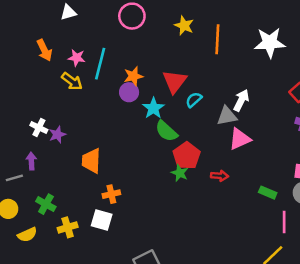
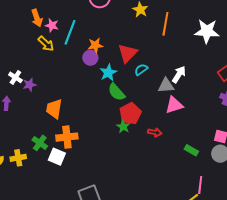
orange arrow: (44, 50) -> (37, 18), moved
orange cross: (111, 194) -> (67, 137), size x1.5
green cross: (46, 204) -> (40, 143), moved
pink line: (284, 222) -> (200, 185), moved
yellow cross: (68, 227) -> (18, 158), moved

